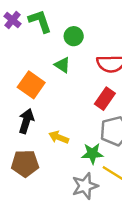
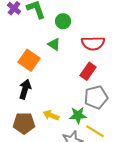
yellow arrow: (59, 137) -> (51, 115), moved

